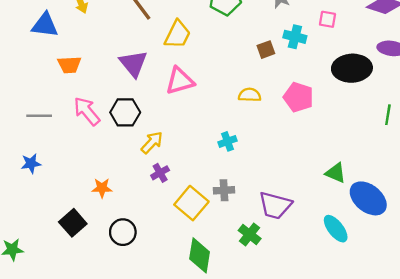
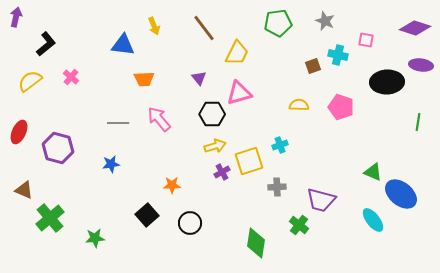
purple triangle: (133, 64) -> (199, 78), size x0.6
black hexagon: (125, 112) -> (212, 114), moved
yellow arrow: (152, 143) -> (215, 146), turned 30
yellow square: (191, 203) -> (249, 161), moved, turned 32

